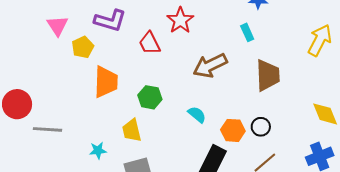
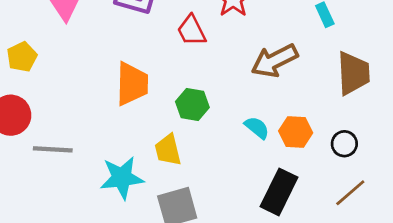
yellow pentagon: (83, 47) -> (22, 57), moved
orange hexagon: (233, 130) -> (296, 132), moved
cyan star: (98, 150) -> (122, 178), size x1.8

